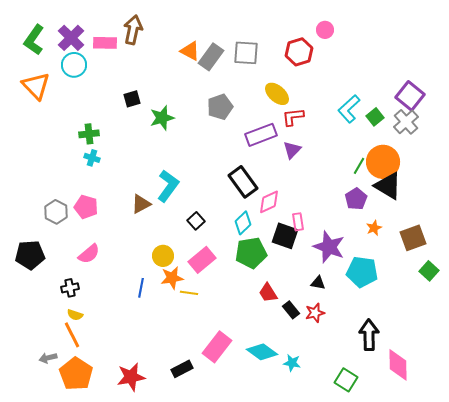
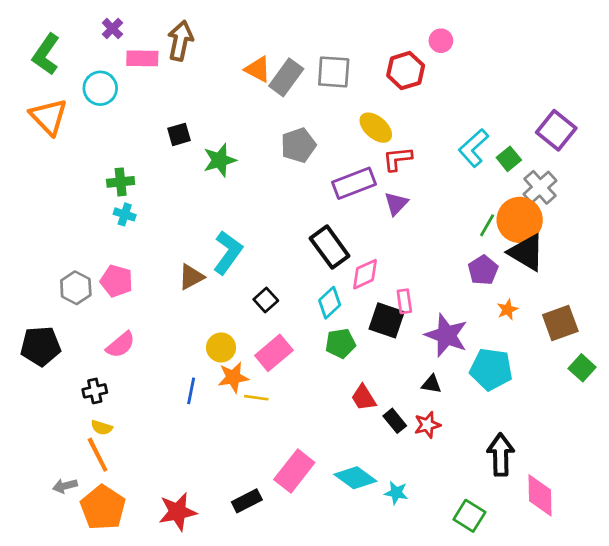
purple cross: (71, 38) -> (112, 29), moved, size x0.6
gray cross: (406, 122) -> (540, 187), moved
green pentagon: (251, 253) -> (340, 343), size x0.7

